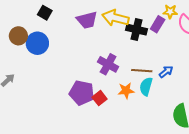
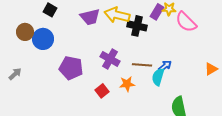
purple rectangle: (158, 24) -> (157, 12), moved
cyan semicircle: (146, 86) -> (158, 77), moved
purple pentagon: (82, 93) -> (71, 68), moved

